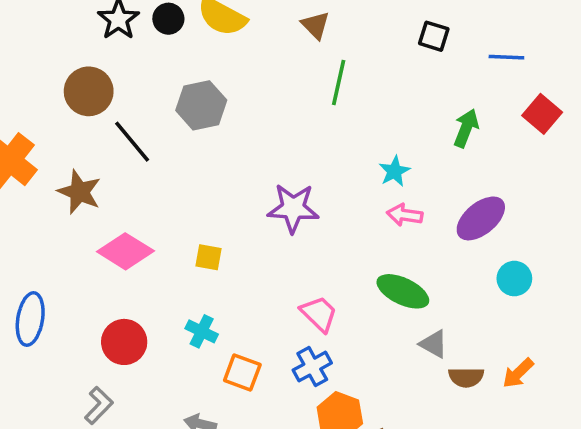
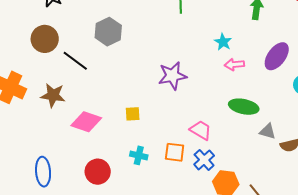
orange square: (242, 373) -> (175, 152), moved

